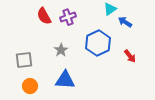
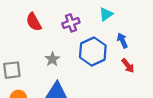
purple cross: (68, 17) -> (71, 23), moved
blue arrow: (125, 22) -> (122, 41), moved, turned 32

